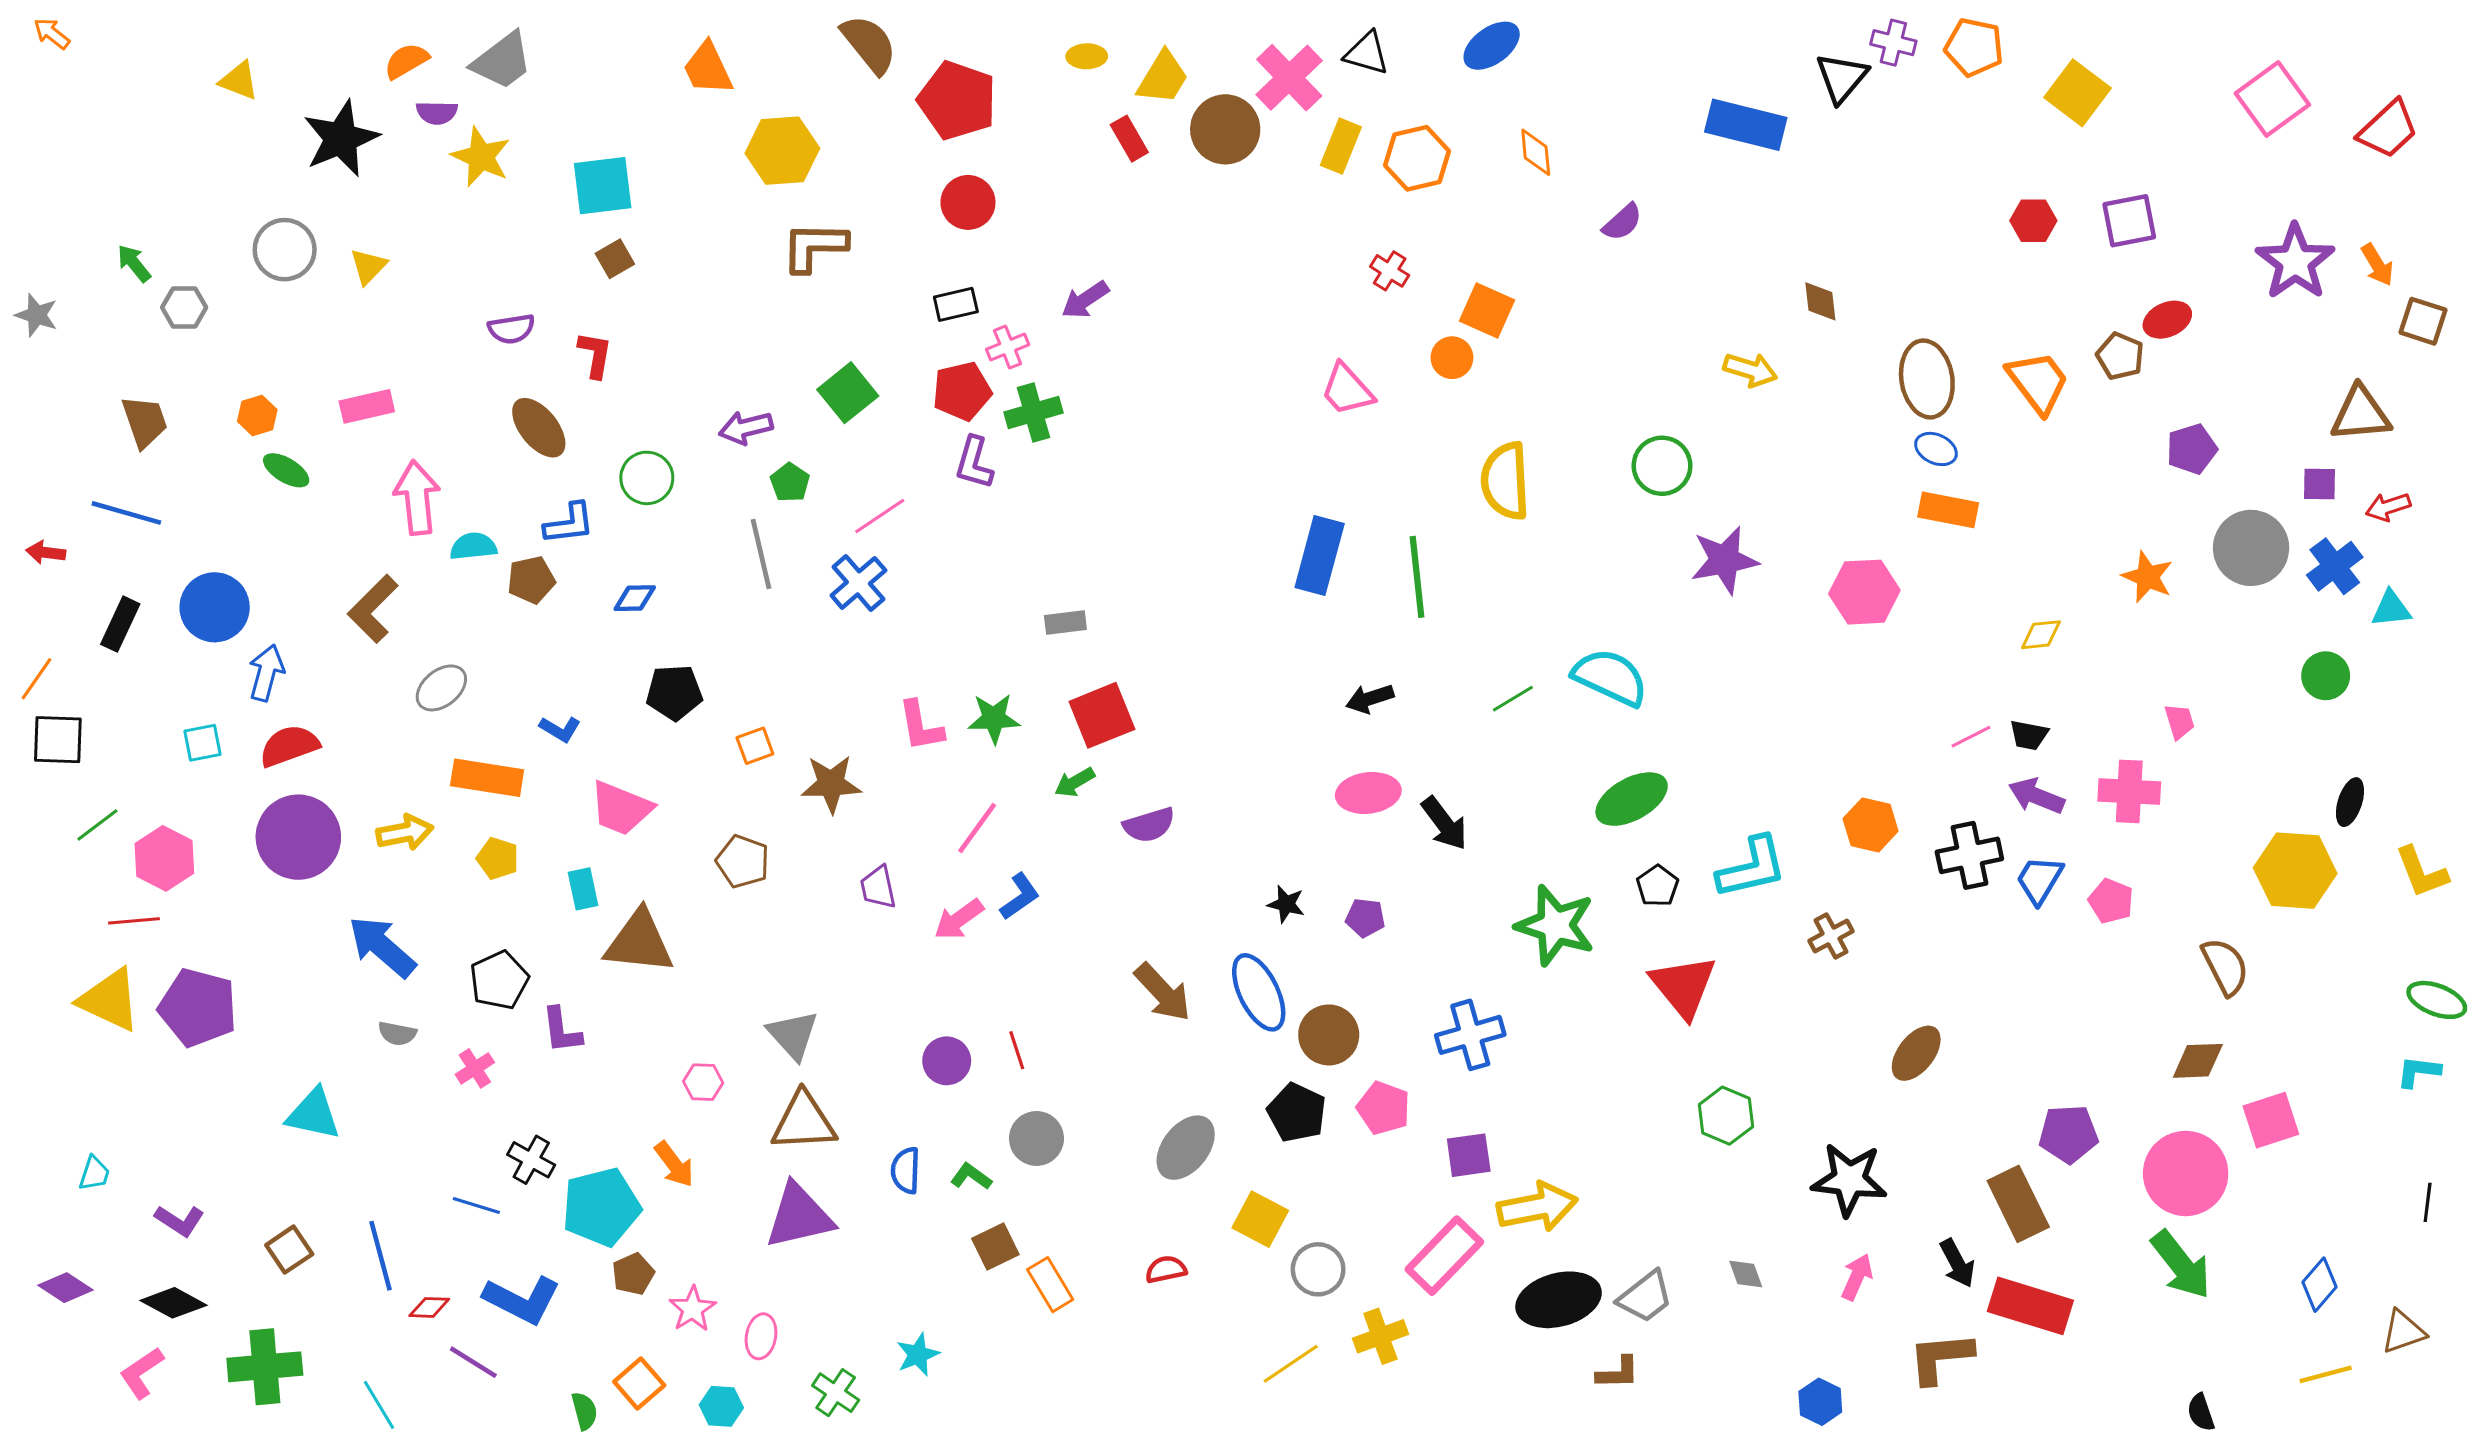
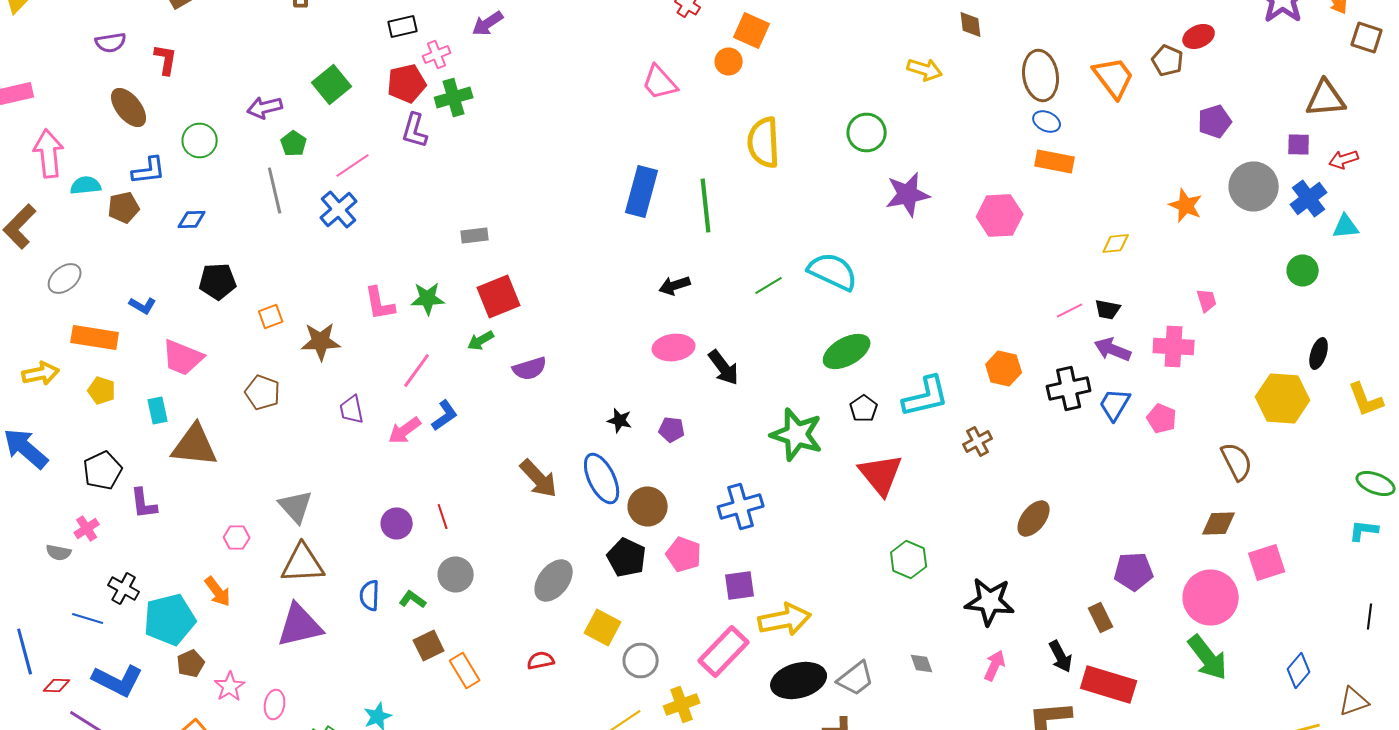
gray semicircle: (397, 1033) -> (59, 552), moved
brown rectangle: (2018, 1204) -> (1101, 618), size x0.6

